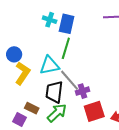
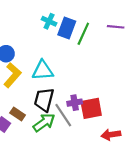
green line: (66, 48) -> (83, 34), moved
gray line: (69, 80) -> (63, 115), moved
red square: (94, 111) -> (91, 108), moved

